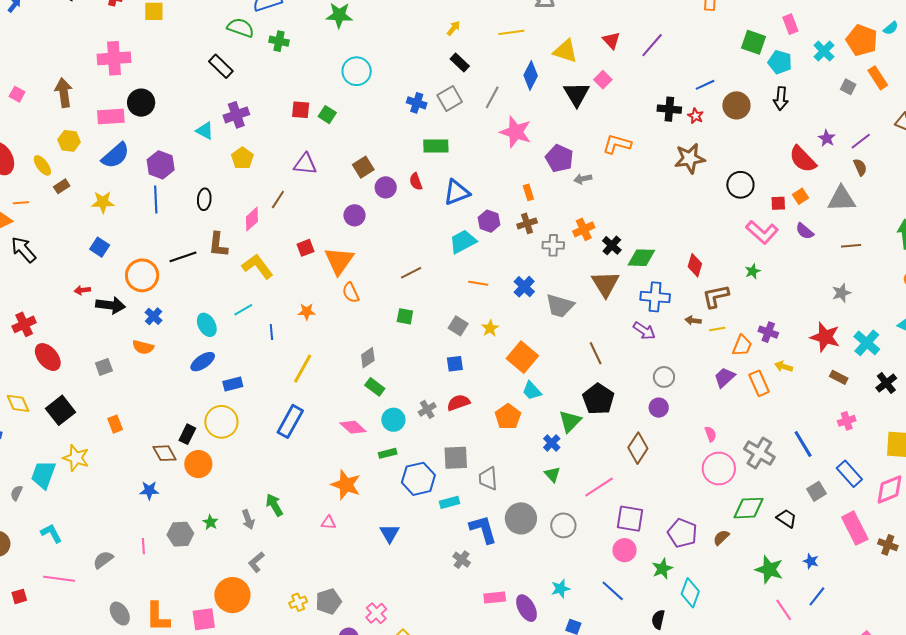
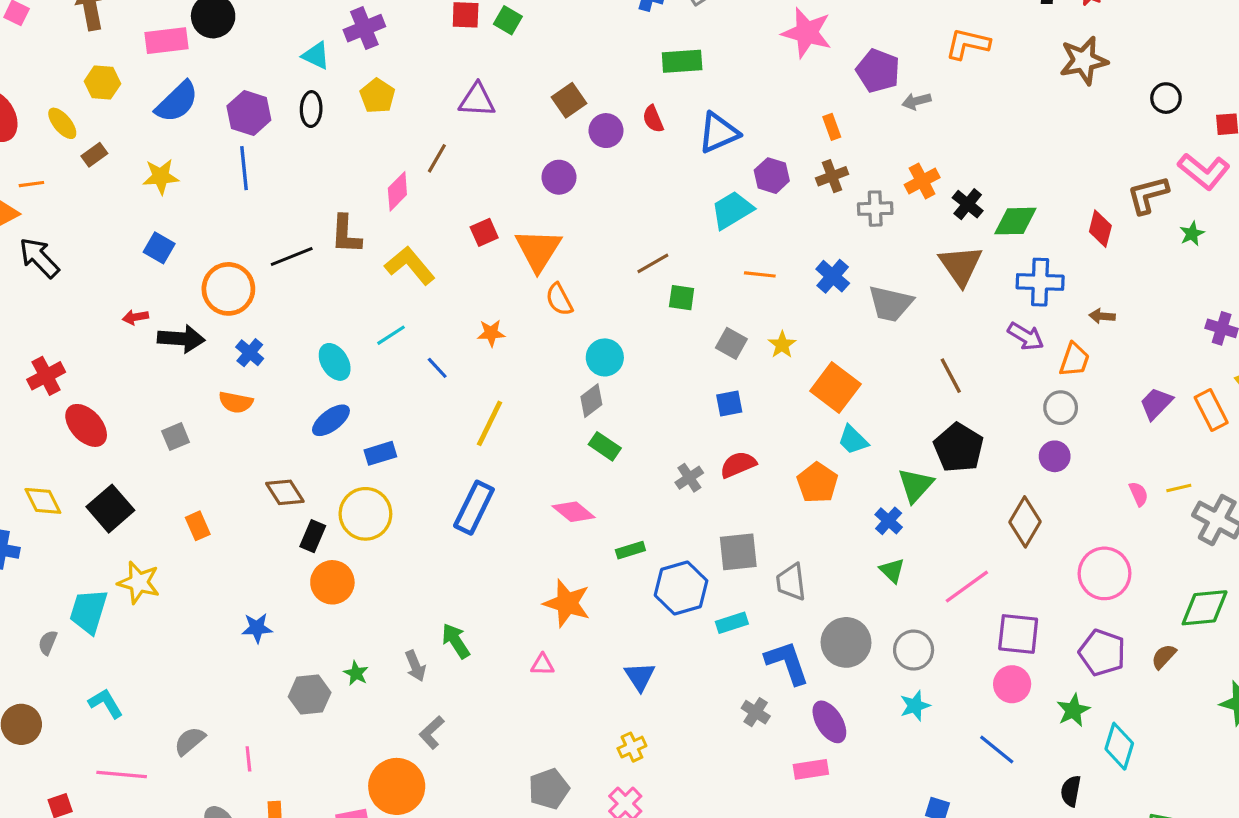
black circle: (740, 185) -> (1166, 98), size x0.7
black ellipse: (204, 199) -> (311, 109), moved
brown L-shape: (716, 296) -> (1148, 195), moved
green square: (405, 316) -> (682, 298), moved
yellow line: (717, 329) -> (1179, 488), moved
blue line: (271, 332) -> (437, 368), turned -35
orange trapezoid: (742, 346) -> (1074, 360), moved
cyan circle: (393, 420) -> (605, 357), moved
brown diamond: (165, 453) -> (285, 492), moved
pink circle: (719, 469) -> (1105, 573), moved
pink line: (143, 546) -> (248, 759), moved
cyan star: (561, 589) -> (915, 706), moved
yellow cross: (298, 602) -> (632, 747), moved
purple ellipse: (526, 608) -> (829, 722), moved

